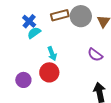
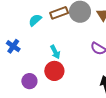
blue cross: (29, 21) -> (13, 46), moved
cyan semicircle: (34, 33) -> (35, 20), moved

